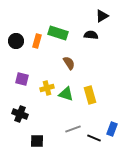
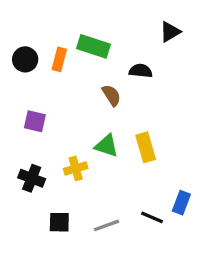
black triangle: (102, 16) -> (170, 32), moved
black semicircle: (91, 35) -> (141, 71), moved
yellow cross: (47, 88) -> (76, 168), moved
gray line: (73, 129) -> (107, 225), moved

